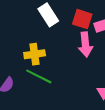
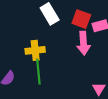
green line: (39, 76) -> (38, 71), turned 55

